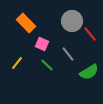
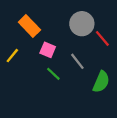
yellow line: (17, 63) -> (12, 56), moved
green semicircle: (89, 72) -> (101, 82), turned -36

